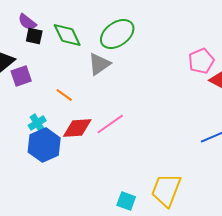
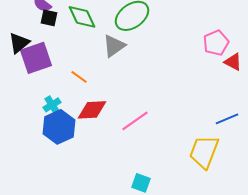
purple square: (21, 76) -> (36, 58), size x1.5
pink line: (110, 124) -> (135, 121), moved
yellow trapezoid: (166, 190) -> (204, 152), moved

